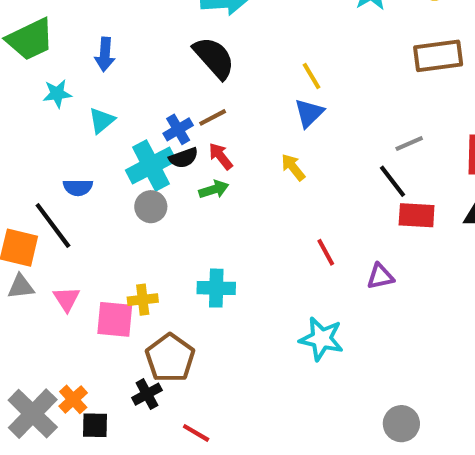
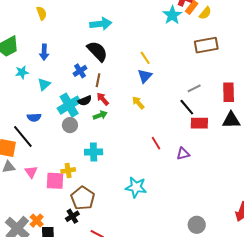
brown line: (213, 117) -> (98, 80), turned -48
blue cross: (178, 129) -> (80, 71), moved
cyan cross: (216, 288) -> (94, 152), moved
cyan star: (321, 339) -> (136, 187), moved

